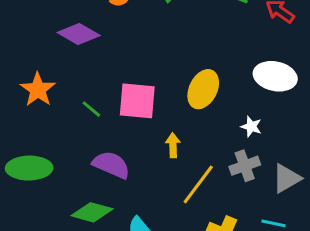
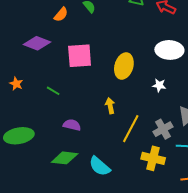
orange star: (38, 90) -> (16, 84), size x0.6
pink square: (137, 101) -> (80, 56), moved
purple semicircle: (111, 165) -> (72, 125), size x0.7
gray cross: (245, 166) -> (163, 129), moved

